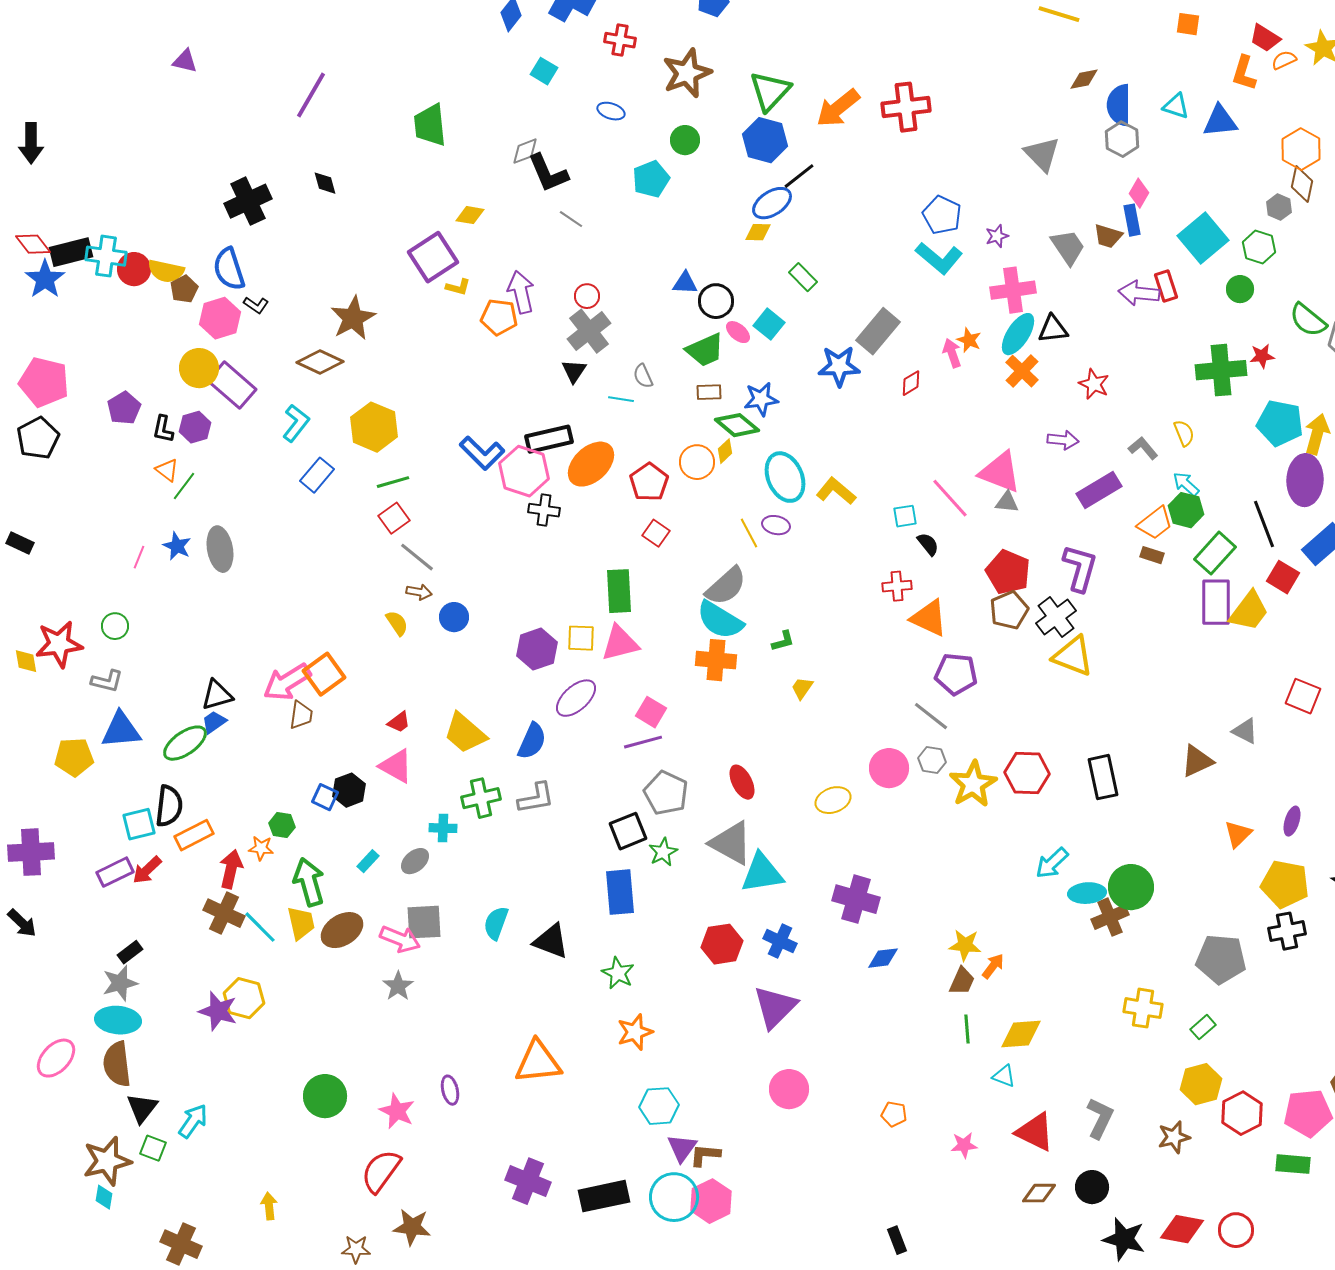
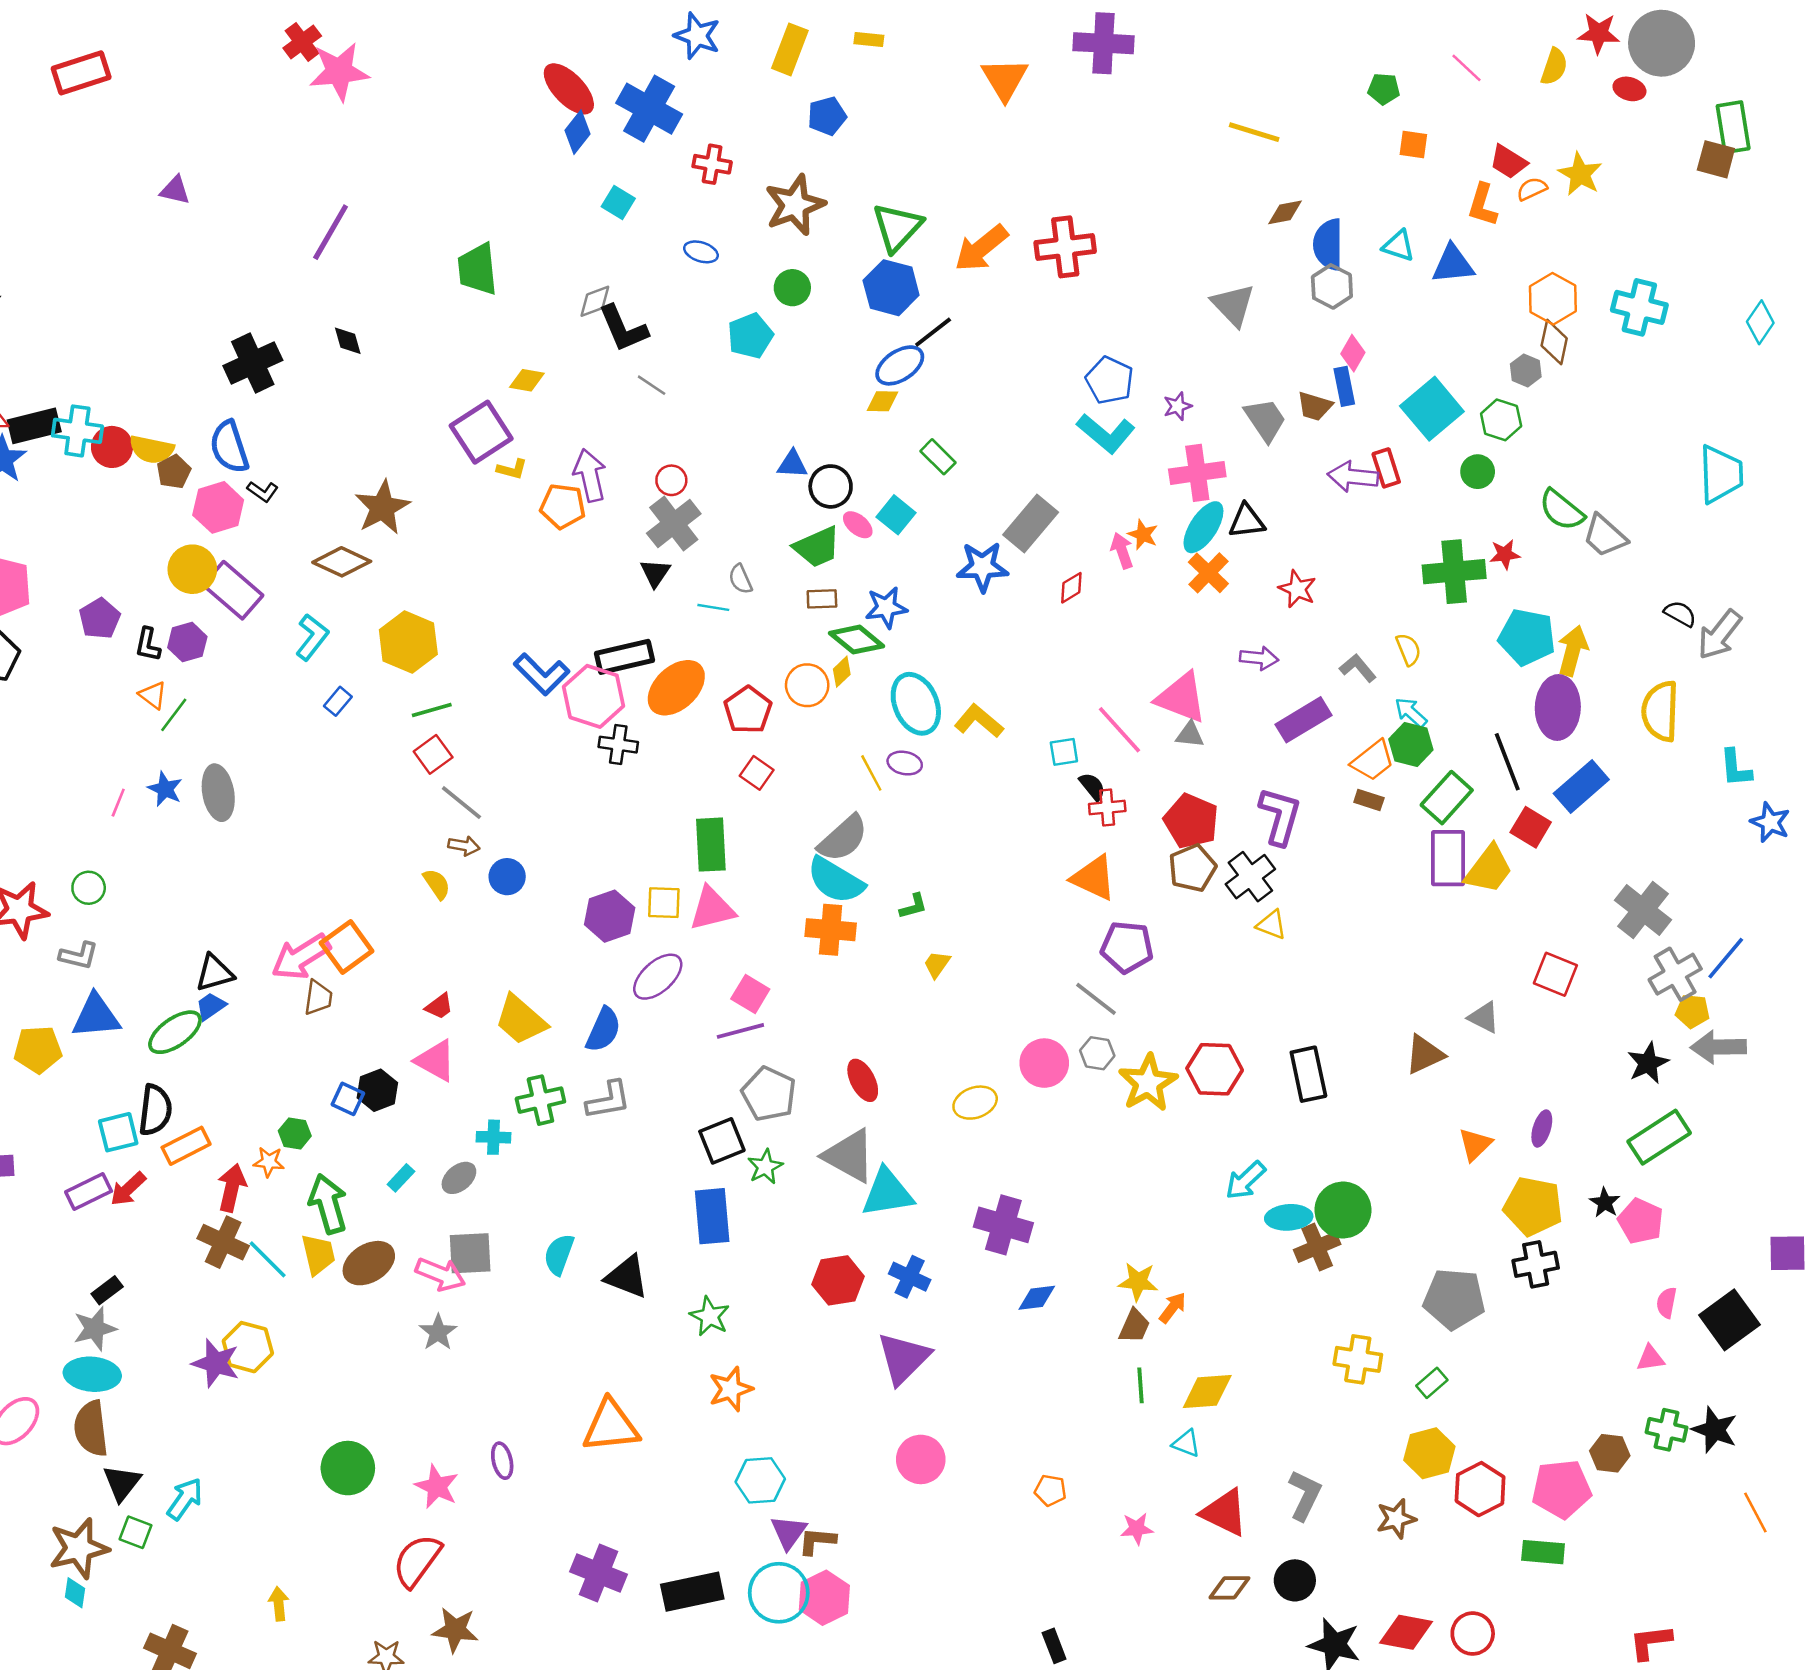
blue rectangle: (317, 475) -> (338, 701), size x0.7
red cross: (897, 586) -> (1107, 807), moved
yellow triangle: (1073, 656) -> (1271, 925), size x0.6

